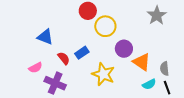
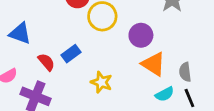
purple circle: (124, 49) -> (141, 35), moved
yellow star: (103, 74) -> (101, 82), size x0.7

